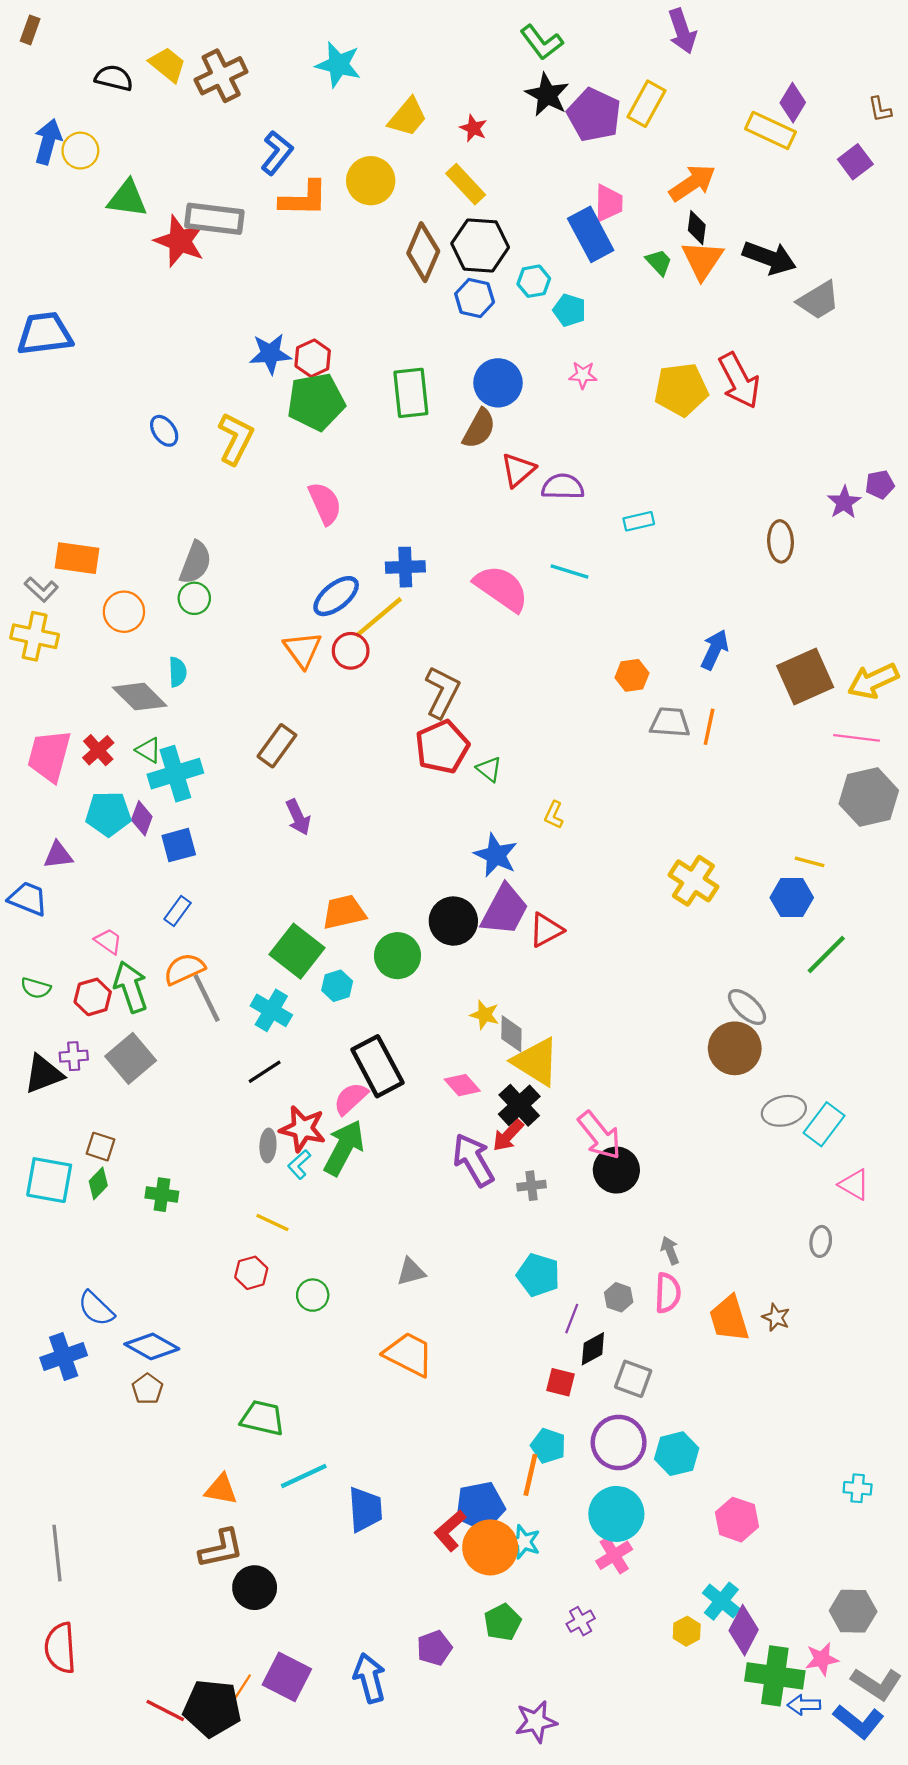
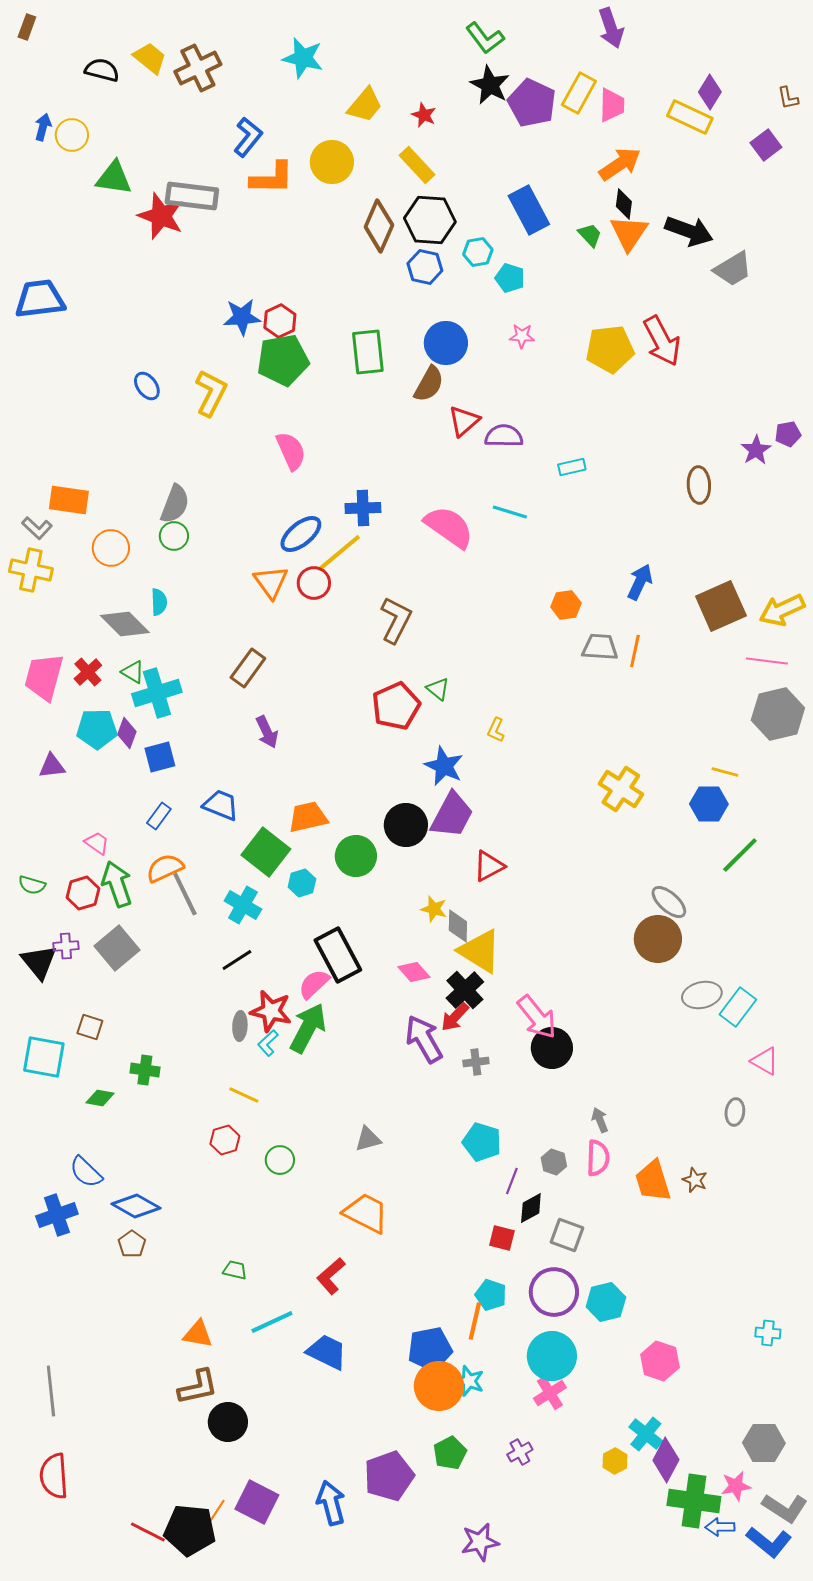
blue arrow: (48, 142) -> (43, 127), size x0.7
pink trapezoid: (609, 203) -> (612, 105), moved
red pentagon: (442, 747) -> (396, 706), moved
blue trapezoid: (28, 899) -> (221, 805), moved
red triangle: (546, 930) -> (489, 866), moved
black triangle: (44, 1074) -> (39, 962), turned -48
green diamond: (98, 1183) -> (100, 1098), moved, turned 56
green trapezoid: (262, 1418) -> (235, 1270), size x0.6
blue trapezoid: (365, 1509) -> (327, 1352), turned -60
red L-shape: (450, 1531) -> (331, 1276), moved
purple pentagon: (434, 1648) -> (389, 1476), size x1.6

